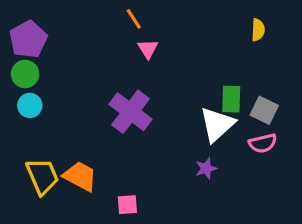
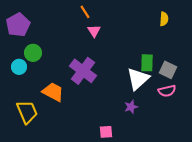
green circle: (25, 74) -> (33, 53), moved
orange trapezoid: (80, 176) -> (53, 92), moved
pink square: (127, 205) -> (106, 132), moved

